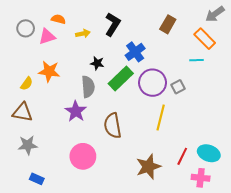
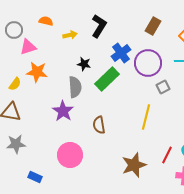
pink triangle: (47, 37) -> (28, 47), moved
purple circle: (152, 83) -> (148, 63), moved
brown semicircle: (113, 126) -> (99, 125), size x0.7
blue rectangle: (37, 179) -> (35, 177), moved

